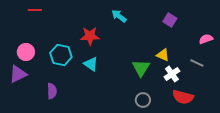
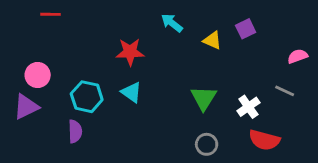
purple square: (170, 20) -> (246, 29), turned 32
cyan hexagon: (61, 55) -> (87, 97), moved
yellow triangle: (163, 55) -> (212, 40), moved

